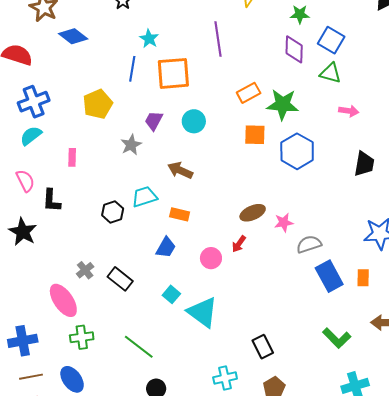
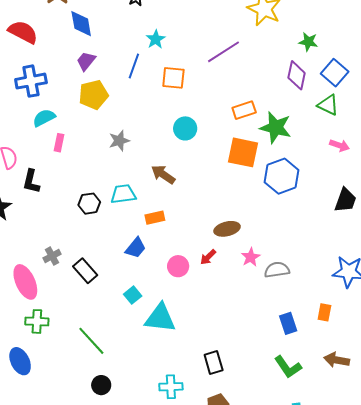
blue diamond: (73, 36) -> (81, 24), turned 32
purple line: (218, 39) -> (223, 52), turned 56
orange square: (173, 73) -> (173, 78), size x0.7
purple trapezoid: (154, 121) -> (86, 61), moved
orange square: (255, 135) -> (243, 152), size x1.4
cyan semicircle: (31, 136) -> (44, 118), moved
orange rectangle: (180, 214) -> (155, 218), turned -36
pink star: (284, 222) -> (251, 257), moved, turned -30
blue rectangle: (329, 276) -> (288, 323), moved, size x0.7
cyan triangle: (202, 312) -> (160, 318), turned -40

